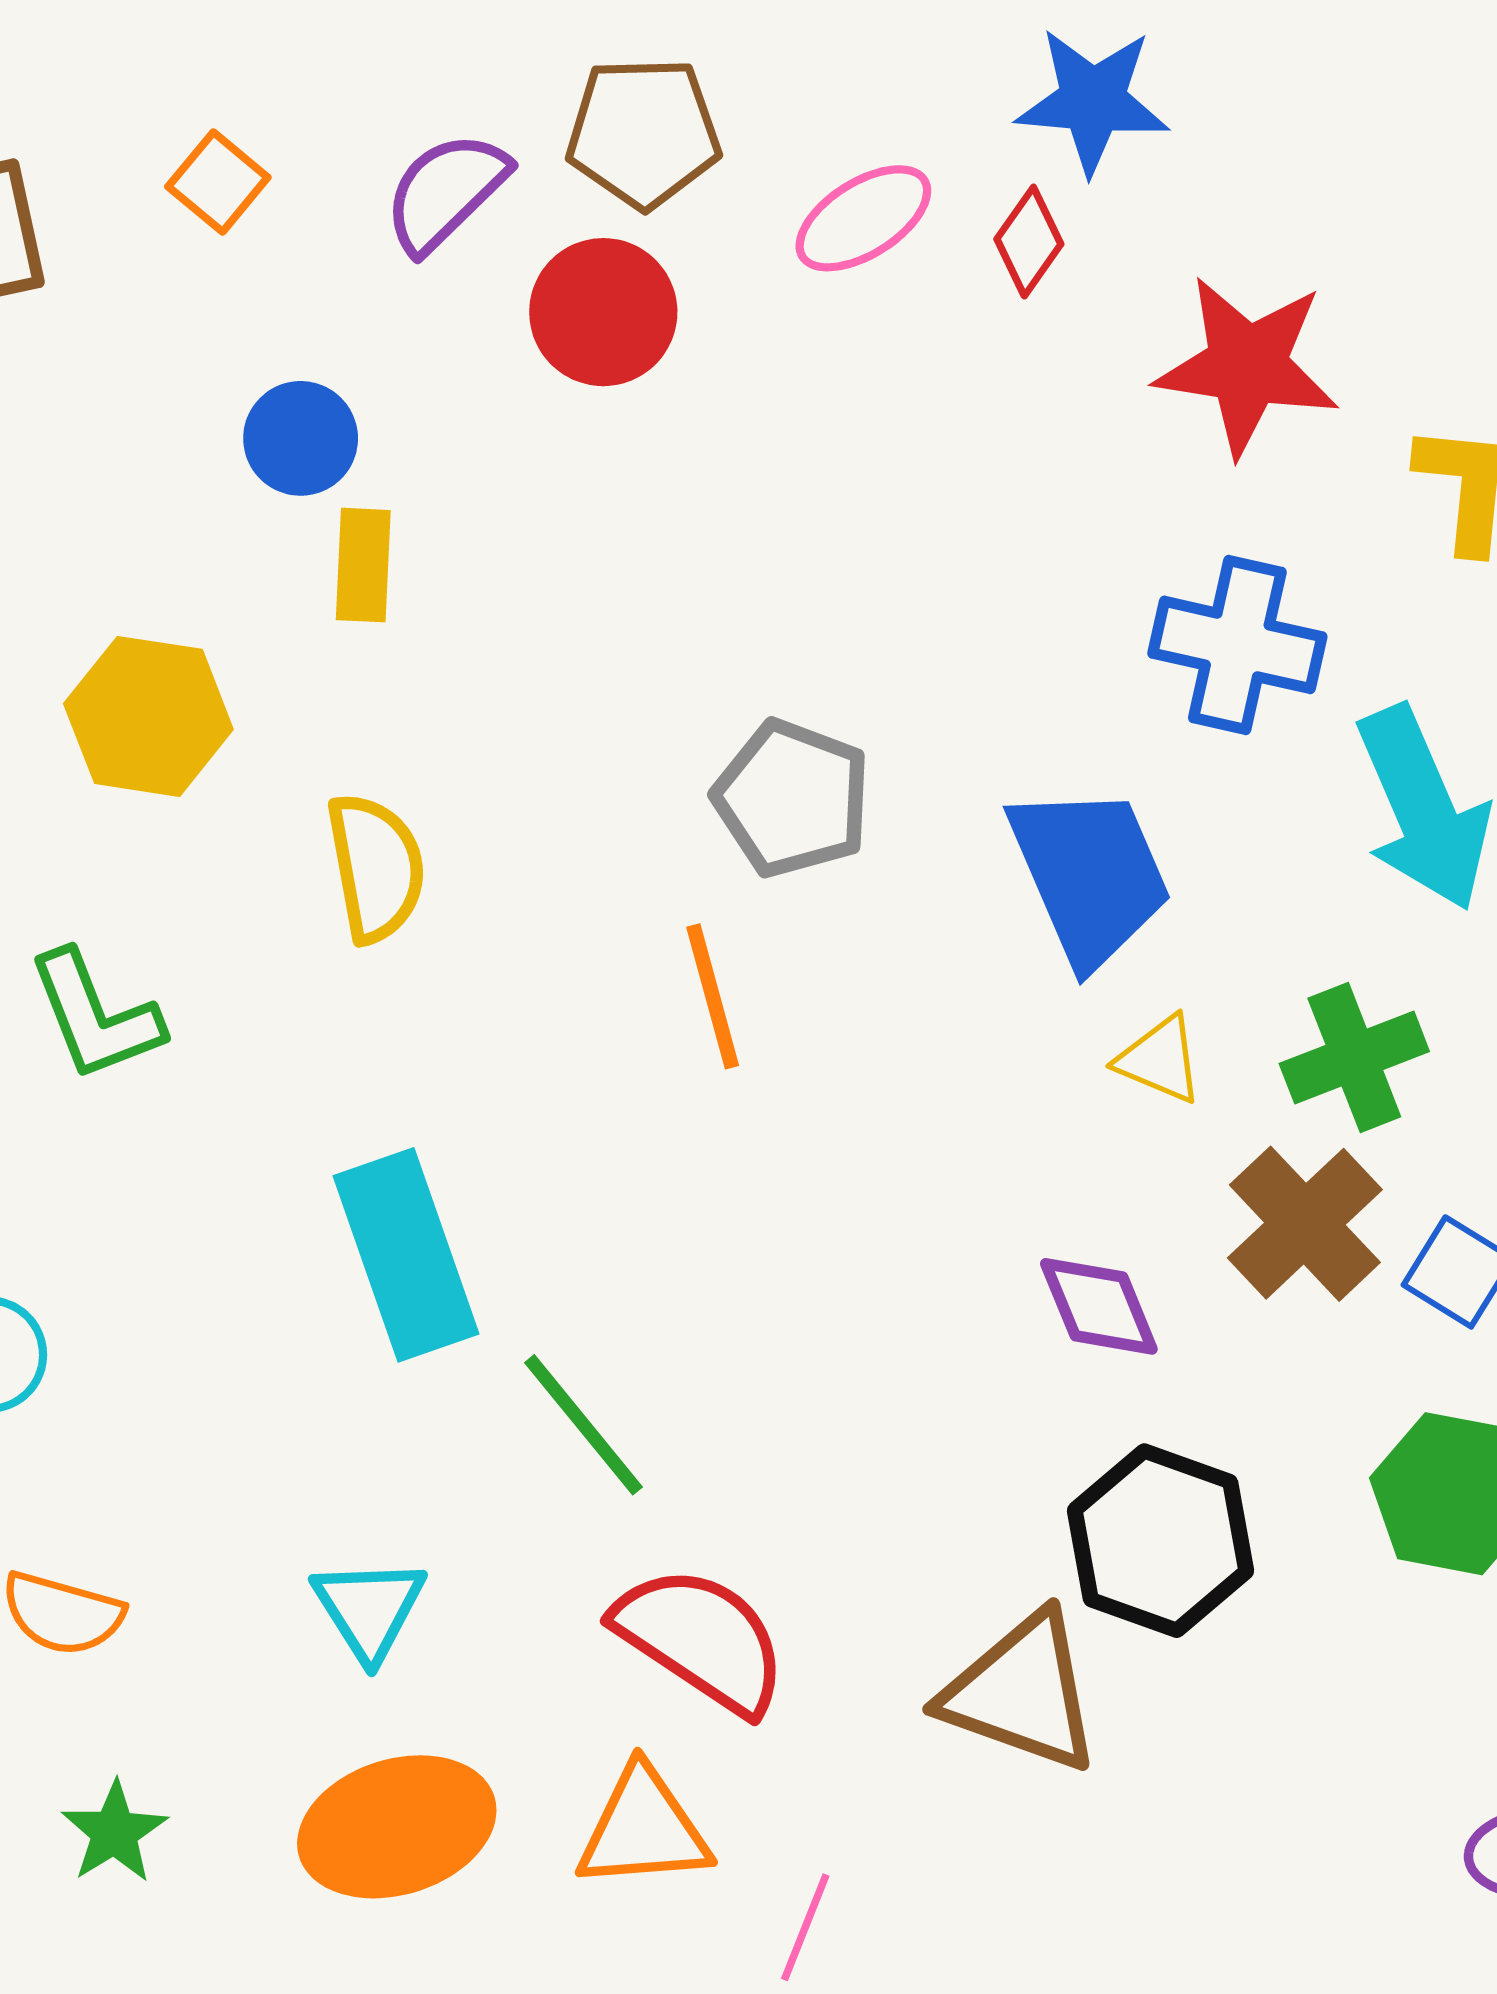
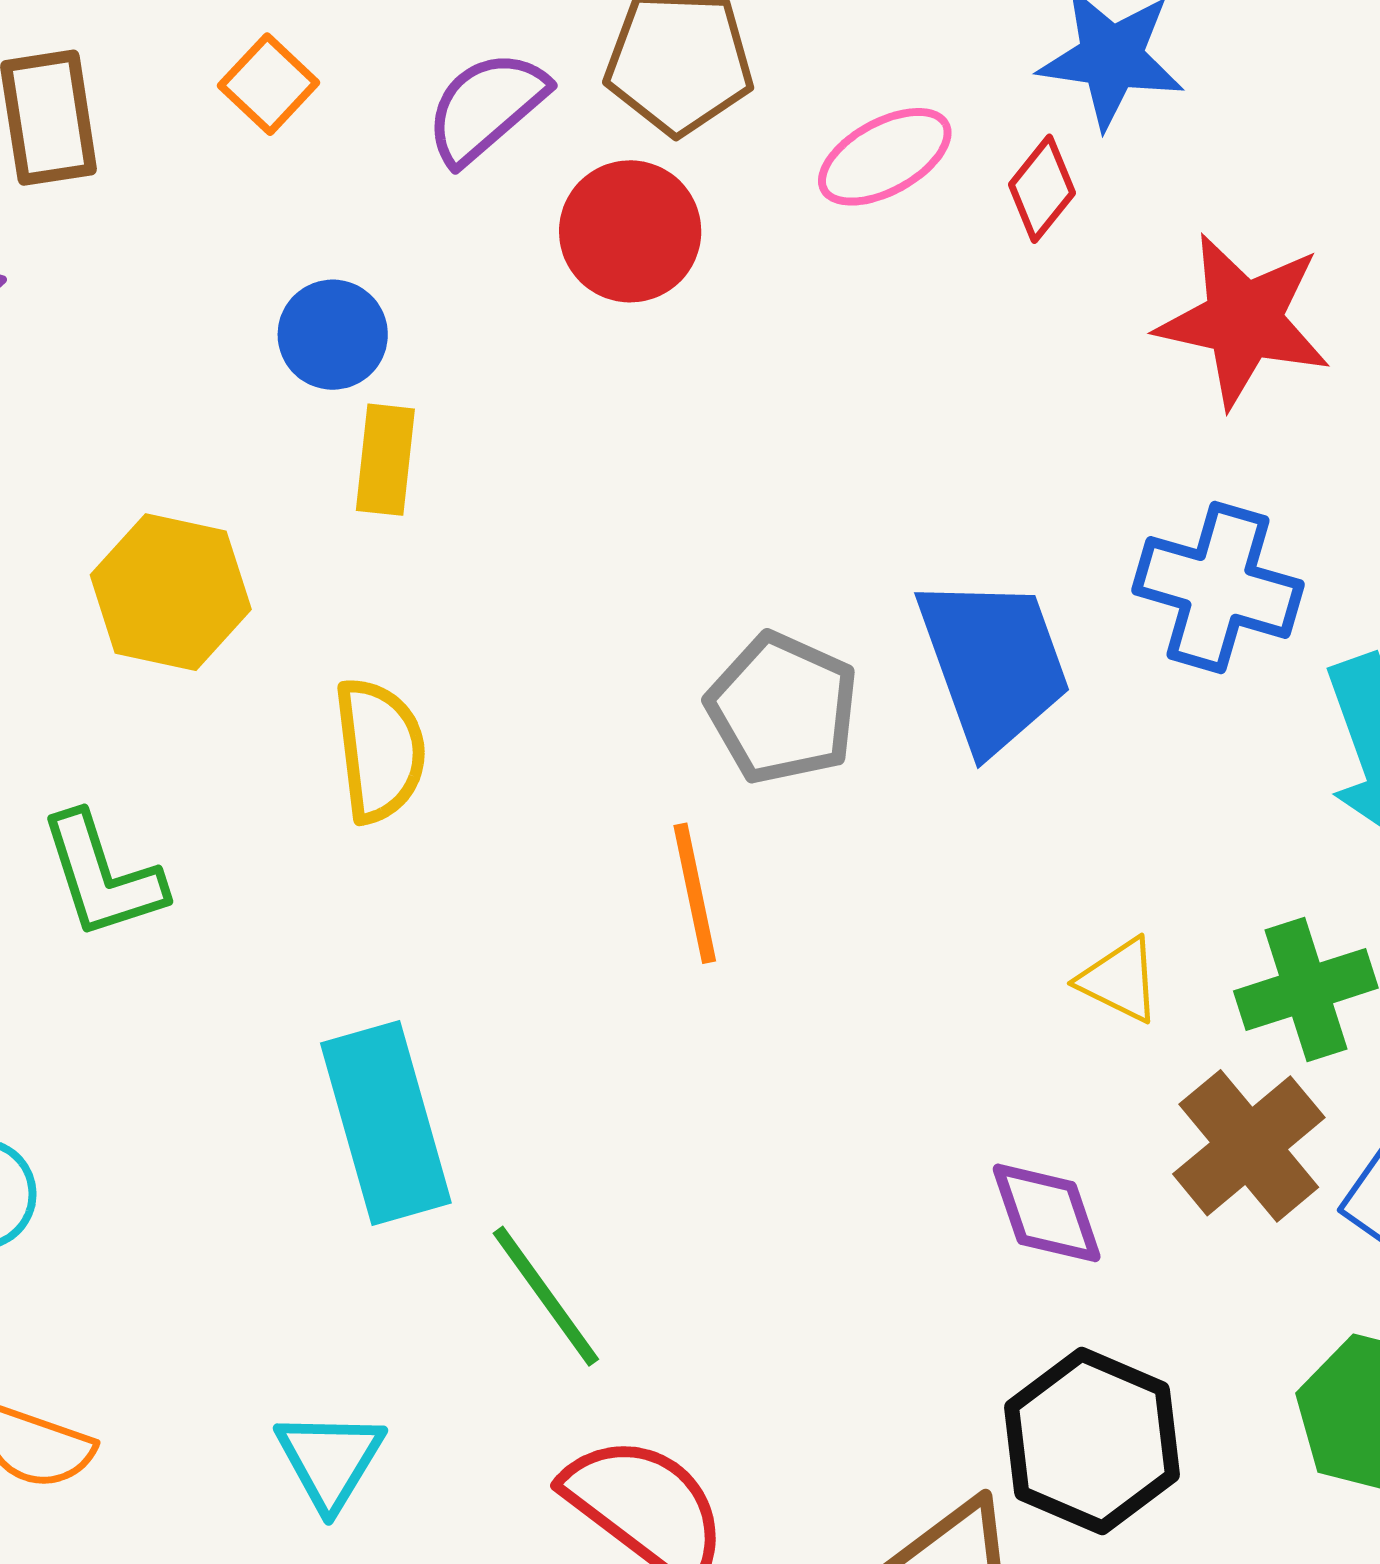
blue trapezoid: (1090, 875) -> (994, 663), moved

